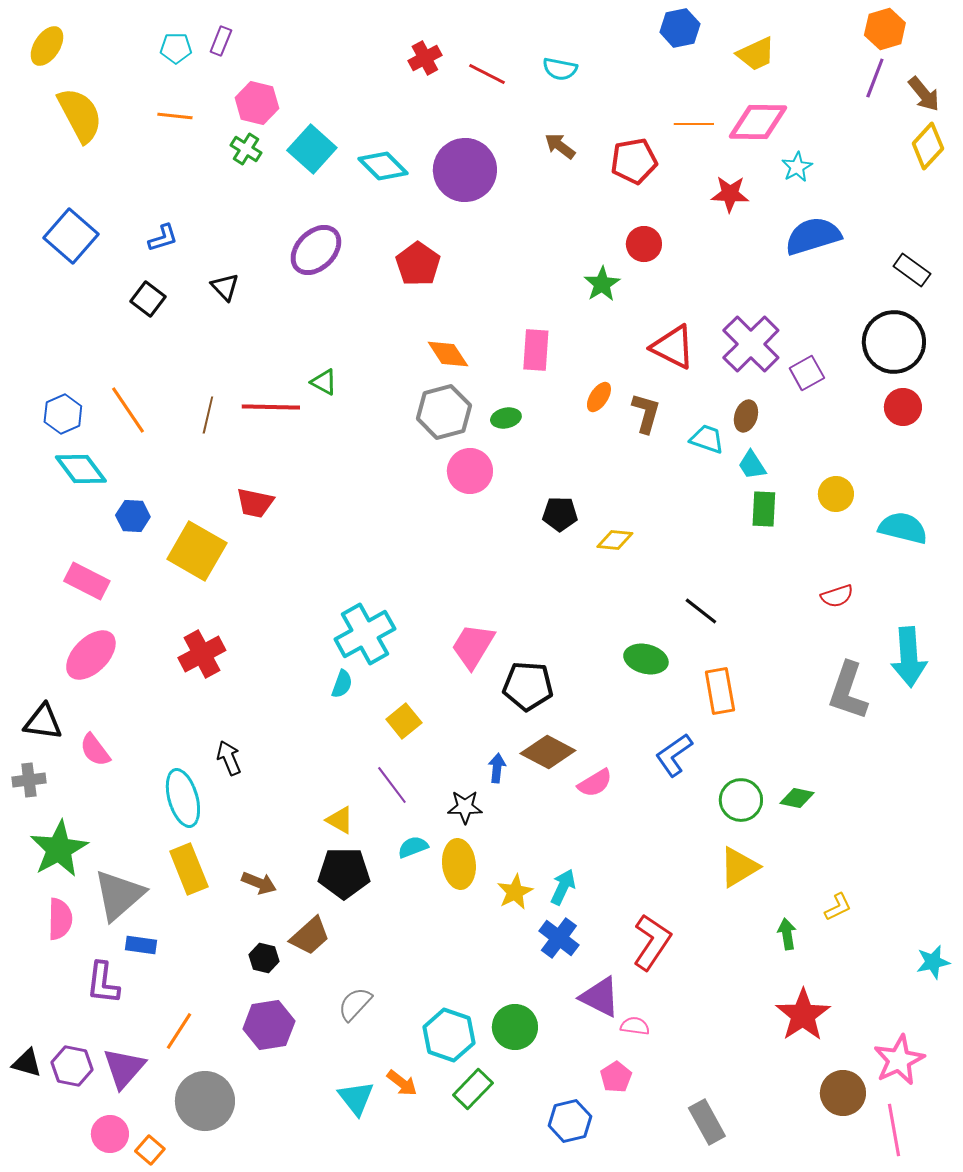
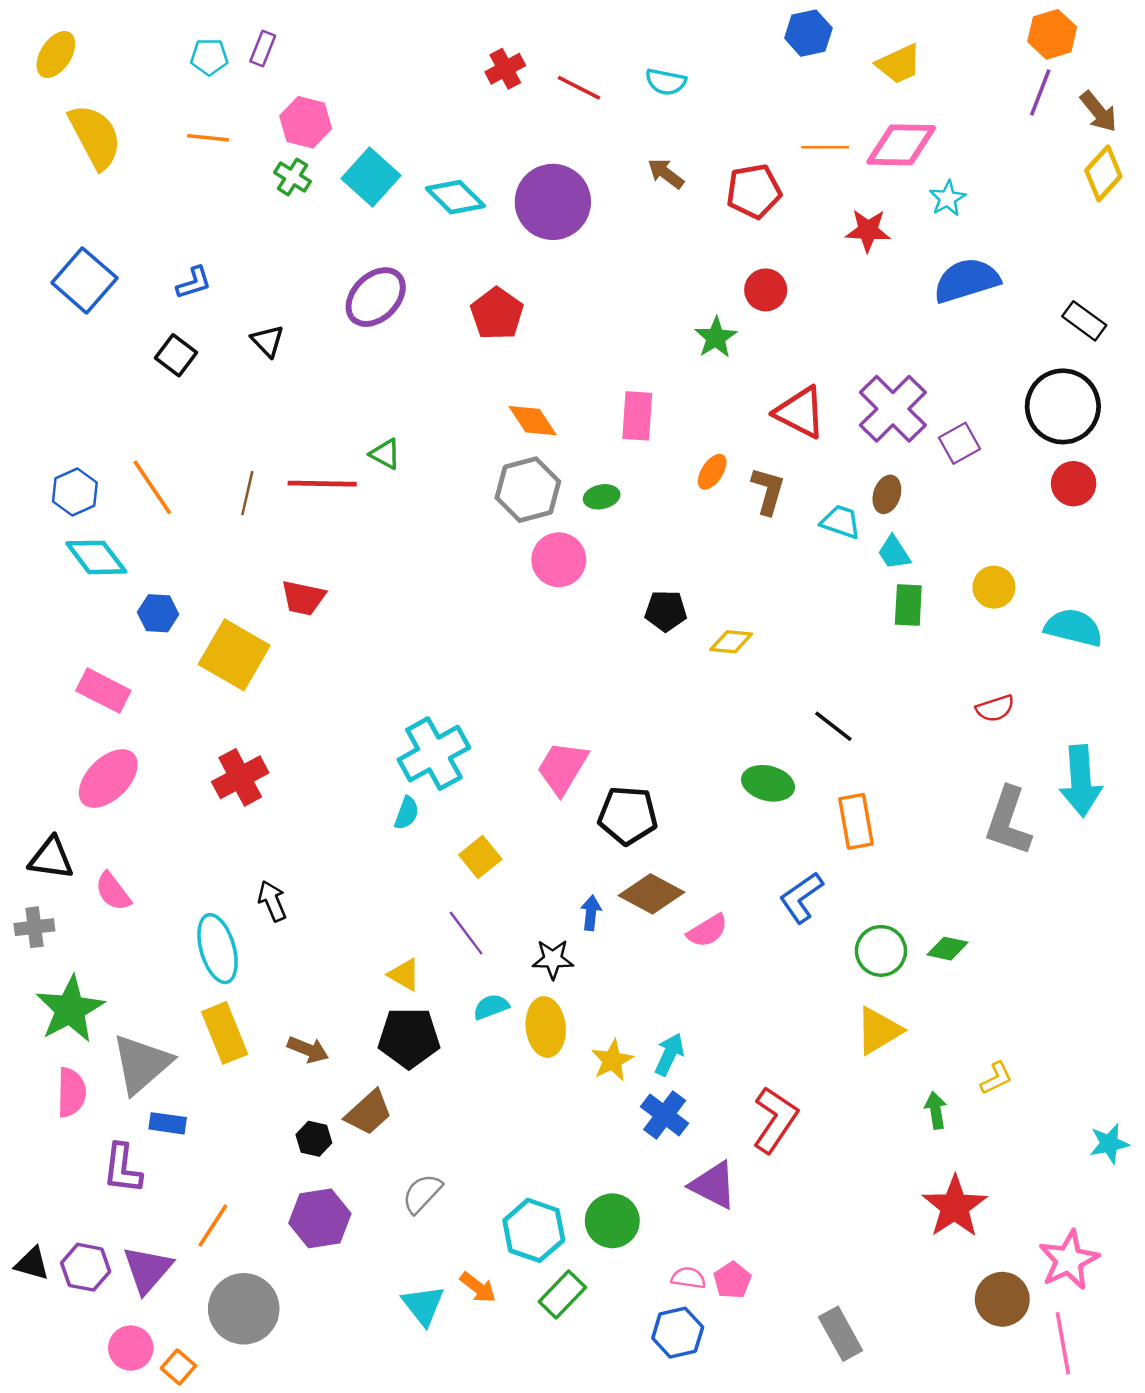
pink semicircle: (635, 1026) -> (688, 1278), moved

